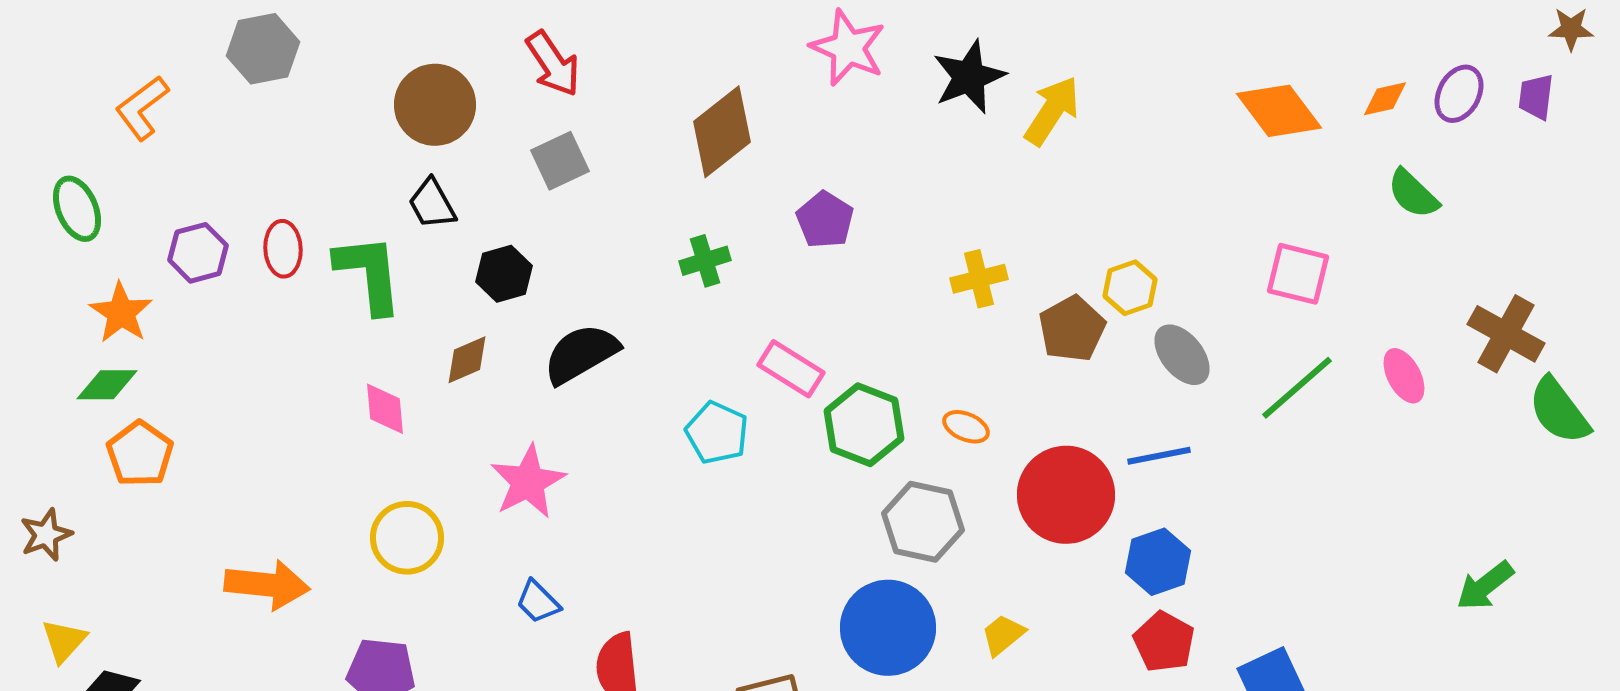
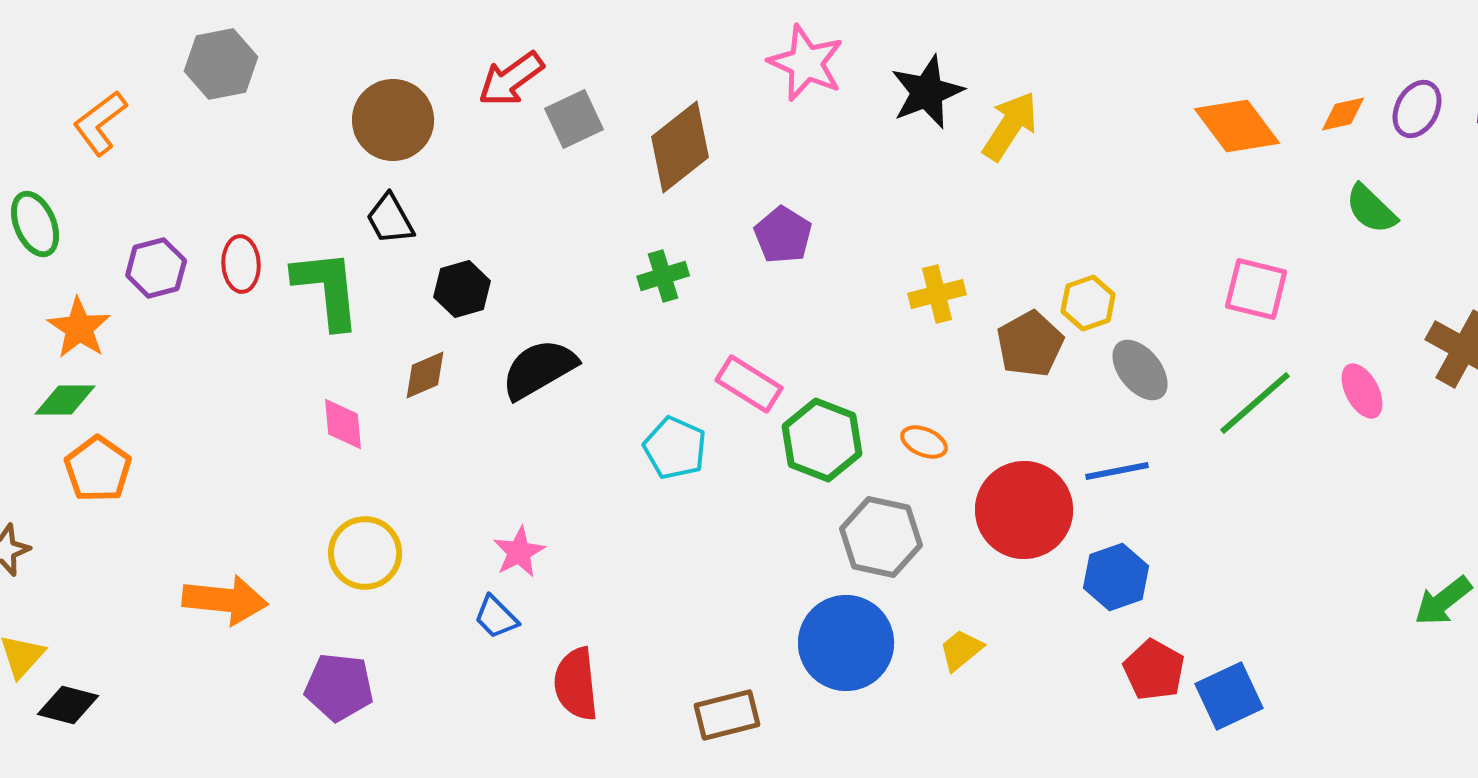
red arrow: (553, 64) -> (511, 79), turned 88
gray square: (560, 161) -> (574, 119), moved
pink star: (528, 482) -> (519, 552), moved, size x0.7
red pentagon: (1164, 642) -> (1154, 670), moved

